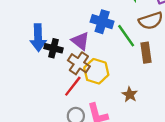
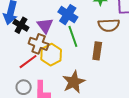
green line: (126, 36) -> (73, 36), moved
brown cross: (79, 63) -> (39, 44), turned -30
brown star: (130, 94) -> (74, 82), size x1.6

